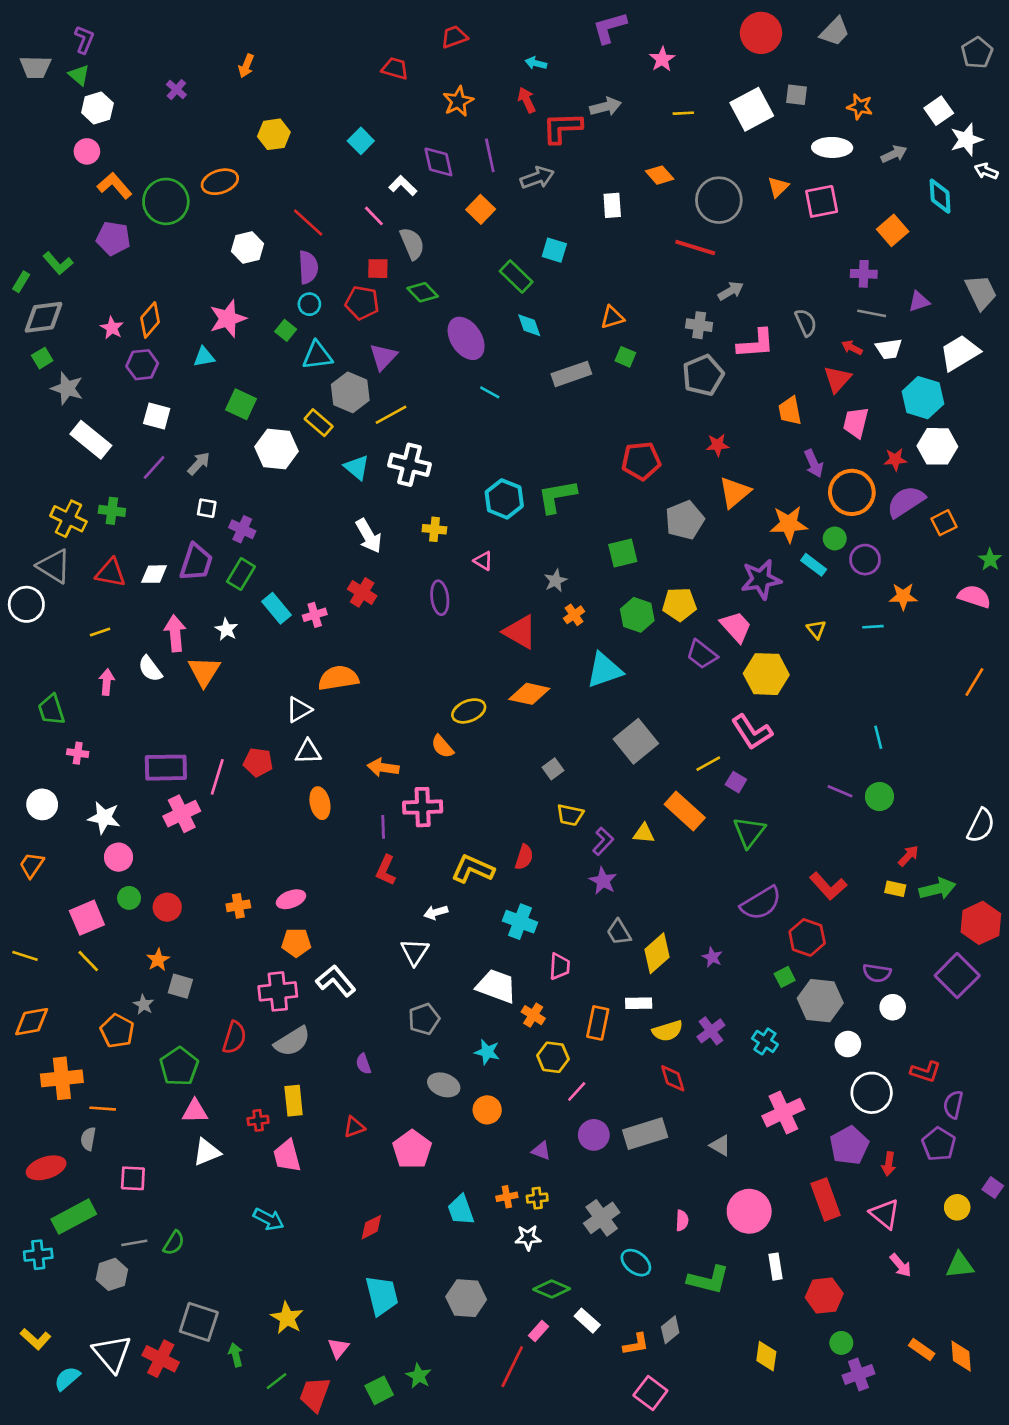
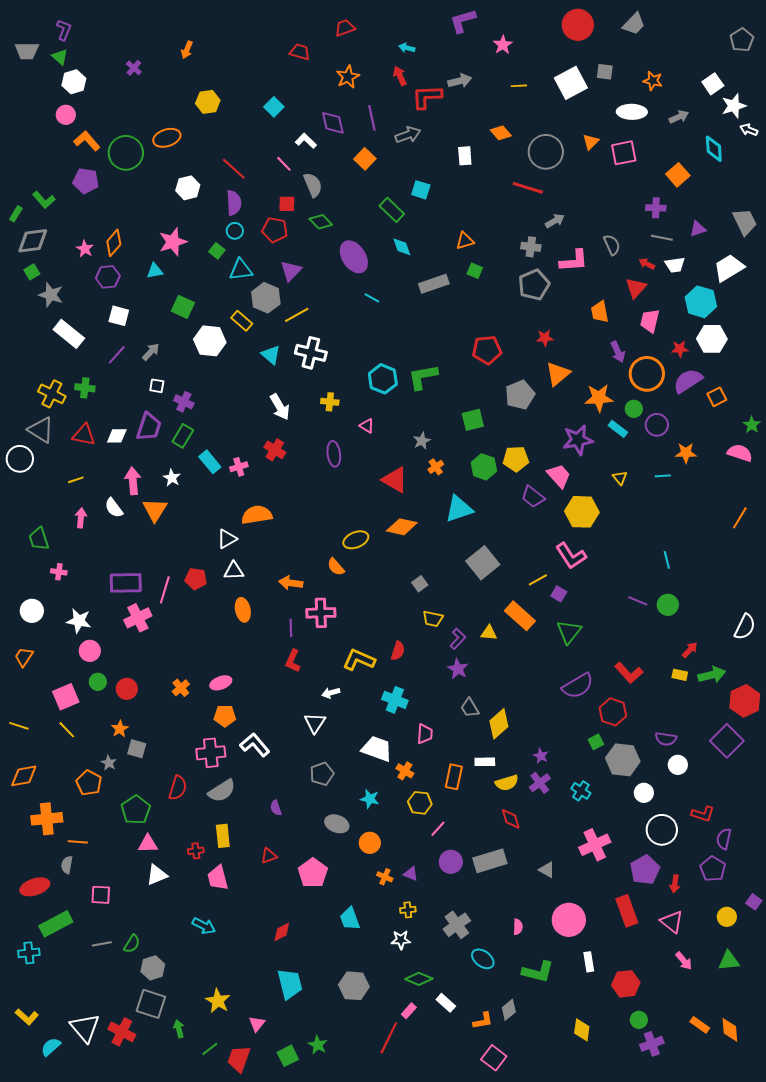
orange cross: (238, 906) -> (181, 688), turned -30
purple star: (712, 957) -> (541, 756), moved
orange cross: (507, 1197) -> (385, 877), moved, turned 35
gray hexagon: (112, 1274) -> (153, 968), moved

